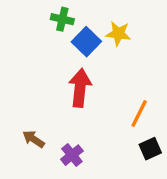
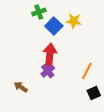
green cross: (62, 19) -> (39, 12), turned -32
purple cross: (72, 155) -> (48, 71), moved

